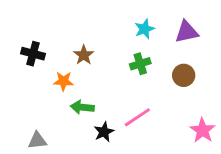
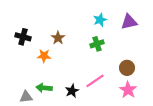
brown circle: (184, 75) -> (127, 68), moved
green arrow: (82, 107) -> (44, 88), moved
pink star: (202, 130) -> (128, 90), moved

